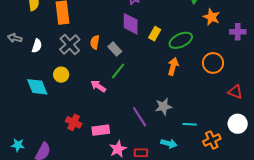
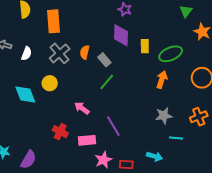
yellow rectangle: (155, 34) -> (145, 46), turned -32
pink arrow: (98, 86) -> (82, 108), moved
gray star: (163, 107) -> (164, 116), moved
purple line: (140, 117) -> (113, 126), moved
orange cross: (212, 140) -> (199, 117), moved

